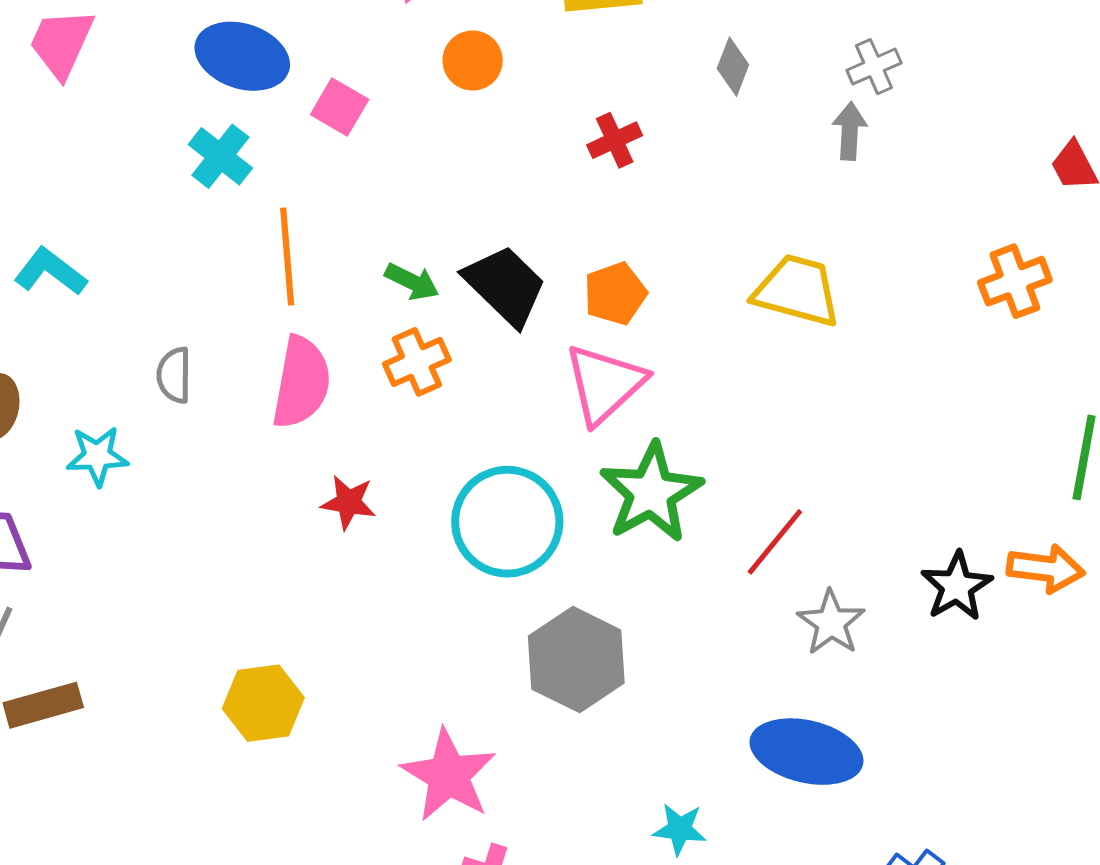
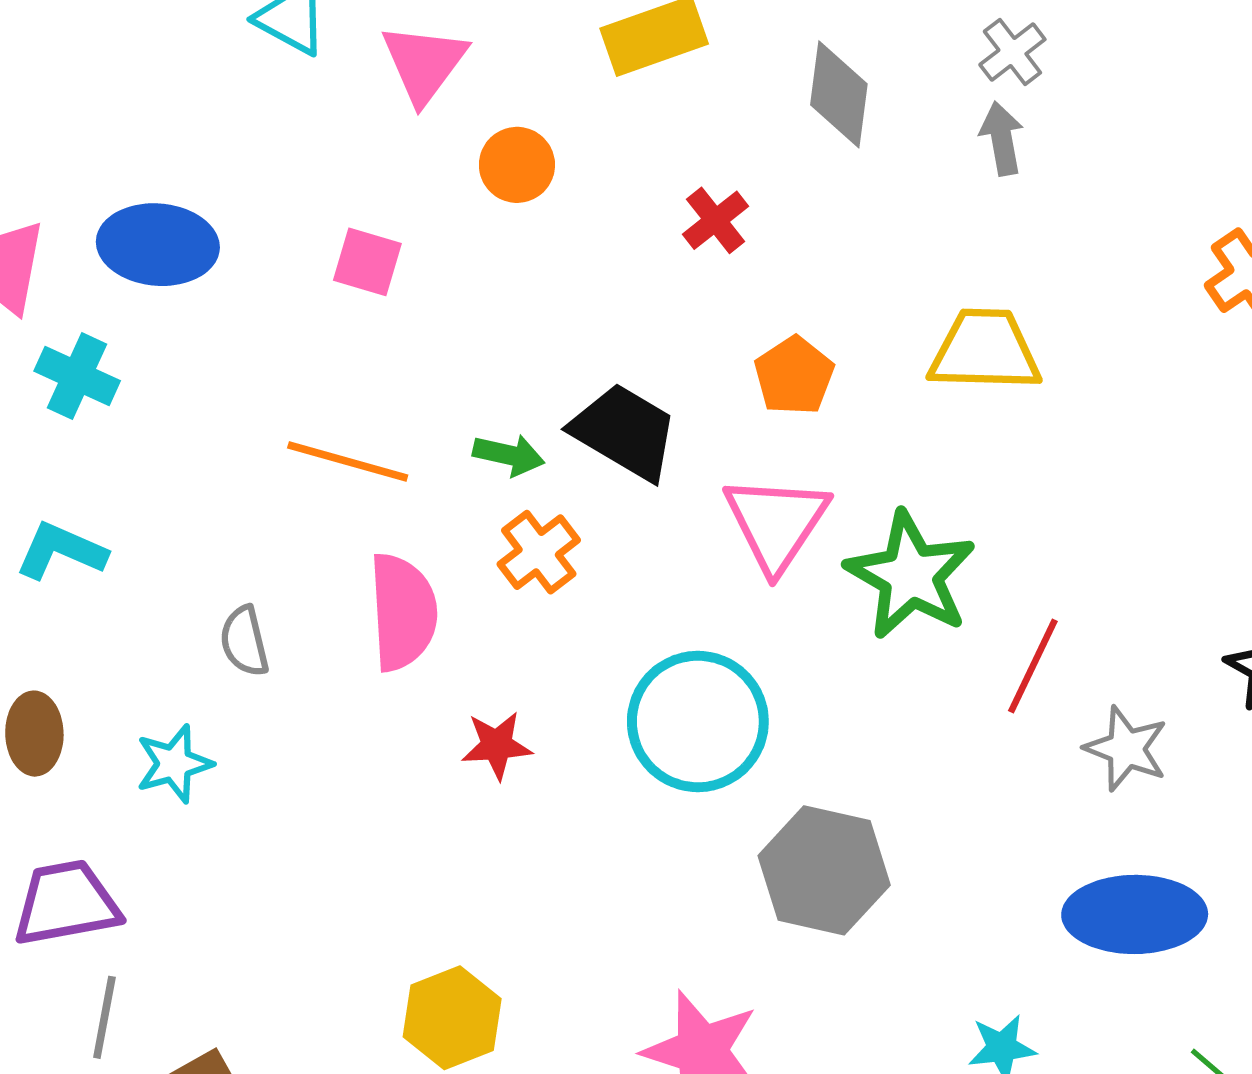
blue ellipse: (242, 56) -> (158, 245), moved
gray diamond: (733, 67) -> (839, 94), size x1.5
cyan cross: (220, 156) -> (77, 376), moved
orange line: (287, 257) -> (348, 461), turned -56
orange pentagon: (615, 294) -> (794, 376), moved
green star: (651, 493) -> (911, 575), moved

